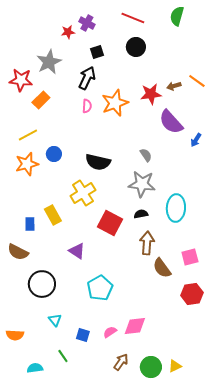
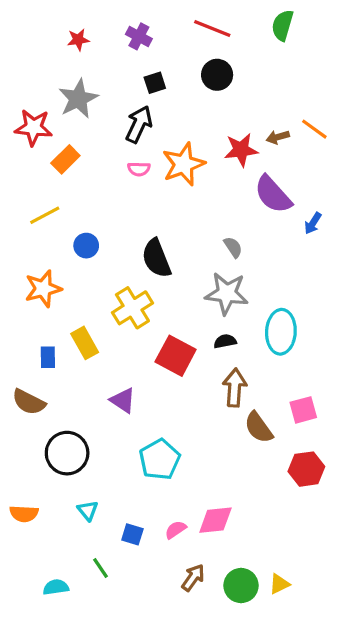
red star: (68, 32) -> (78, 40), moved
pink semicircle: (87, 106) -> (139, 169), turned 88
black semicircle: (98, 162) -> (156, 258), turned 55
orange star: (27, 164) -> (43, 289), moved
orange semicircle: (15, 335) -> (24, 514), moved

